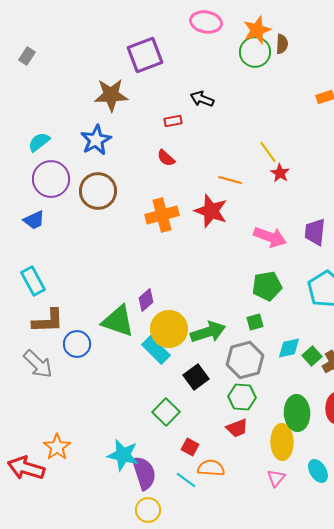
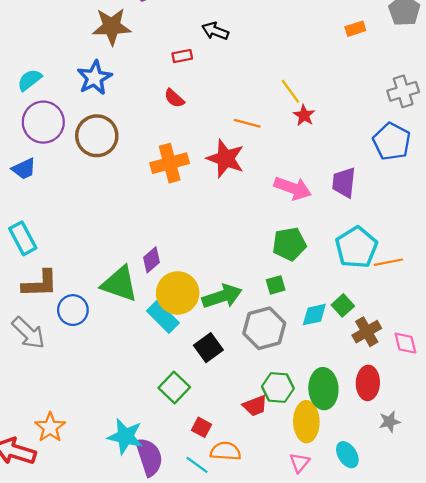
green square: (312, 356) -> (343, 305), moved
green hexagon: (242, 397) -> (278, 387), moved

